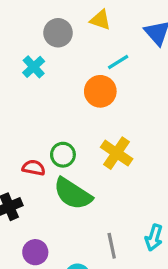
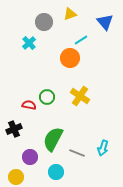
yellow triangle: (100, 20) -> (70, 14), turned -40
green semicircle: (73, 194) -> (53, 139), moved, turned 85
gray line: (112, 246) -> (77, 153), turned -56

